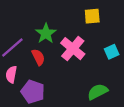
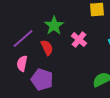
pink cross: (73, 49) -> (79, 40), size x0.7

